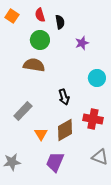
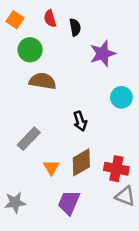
green circle: (40, 40) -> (30, 50), moved
purple star: (82, 43) -> (103, 54), size x1.5
red cross: (93, 119) -> (116, 169), moved

